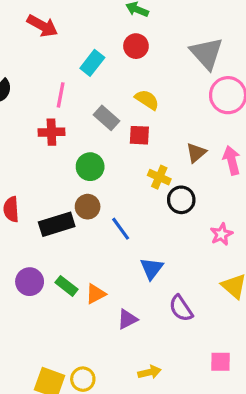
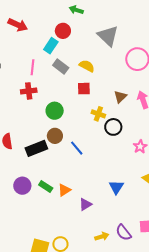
red circle: (136, 46) -> (63, 31), moved
gray triangle: (207, 53) -> (108, 36), moved
gray rectangle: (107, 118) -> (61, 66), moved
blue triangle: (152, 268) -> (116, 187), moved
purple semicircle: (181, 308) -> (124, 233), moved

